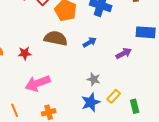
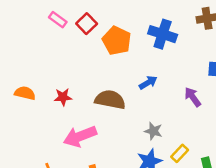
brown semicircle: (56, 38) -> (110, 100), moved
purple arrow: (124, 53) -> (193, 97), turned -98

